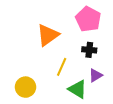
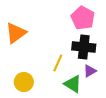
orange triangle: (48, 35) -> (16, 33), moved
black cross: (89, 50) -> (84, 47), size x1.6

